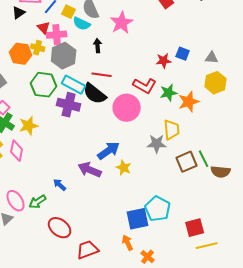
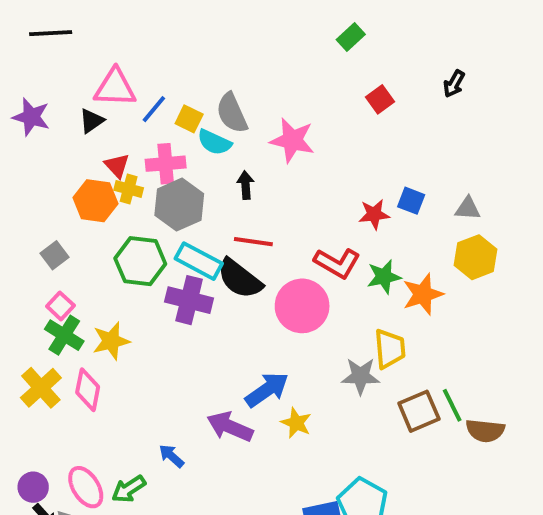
pink star: (122, 23) -> (292, 140), turned -30
red triangle: (44, 28) -> (117, 166), moved

